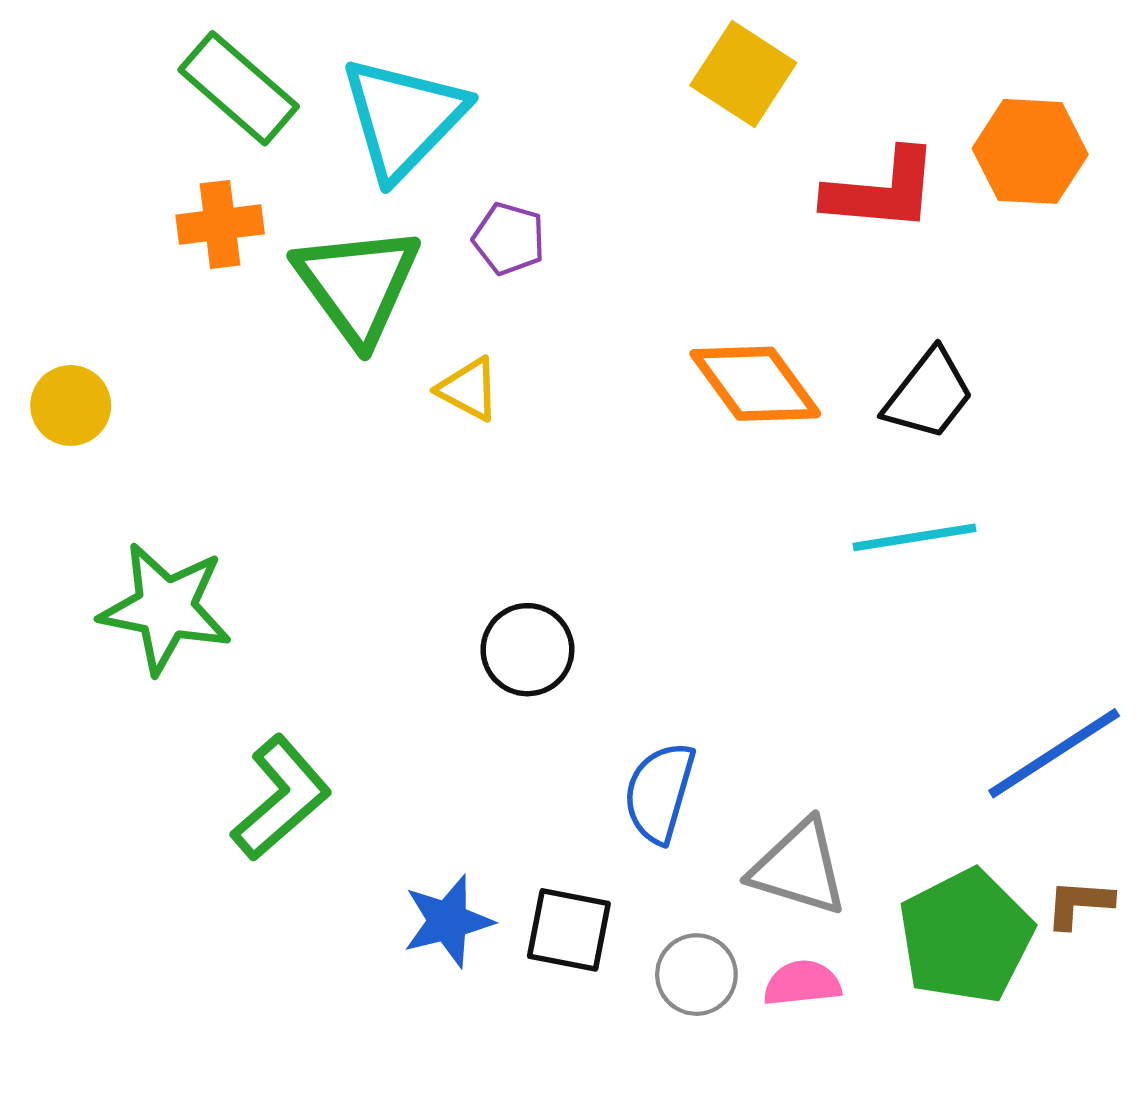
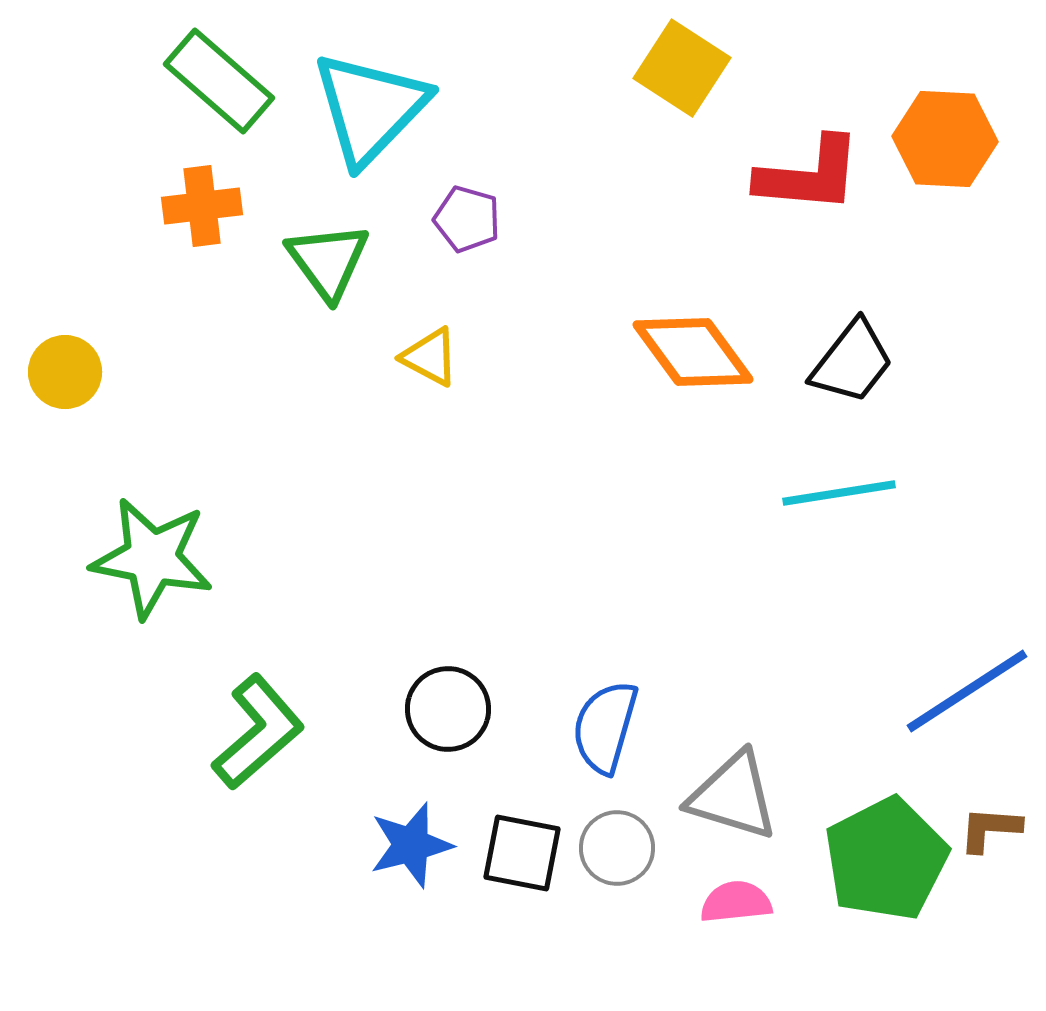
green triangle: (357, 284) -> (328, 261), size x0.7
black circle: (527, 650) -> (448, 709), moved
gray circle: (696, 975) -> (617, 848), moved

